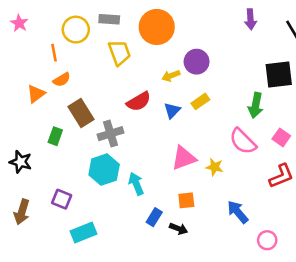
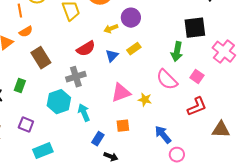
gray cross: (110, 134) -> (76, 77), moved
green rectangle: (55, 136) -> (20, 86), moved
black arrow: (179, 229) -> (111, 157), moved
pink circle: (267, 240) -> (177, 155), moved

